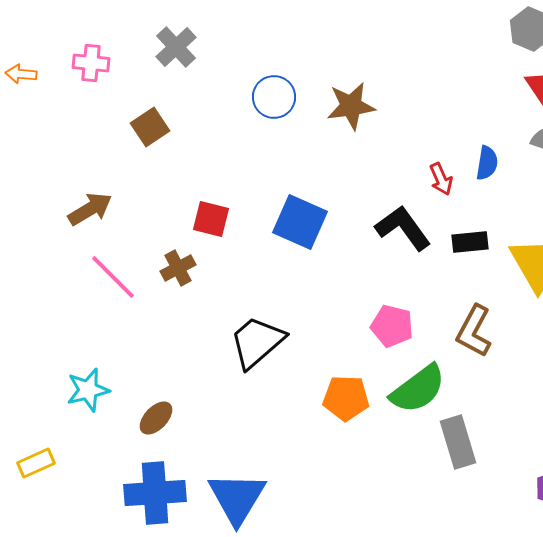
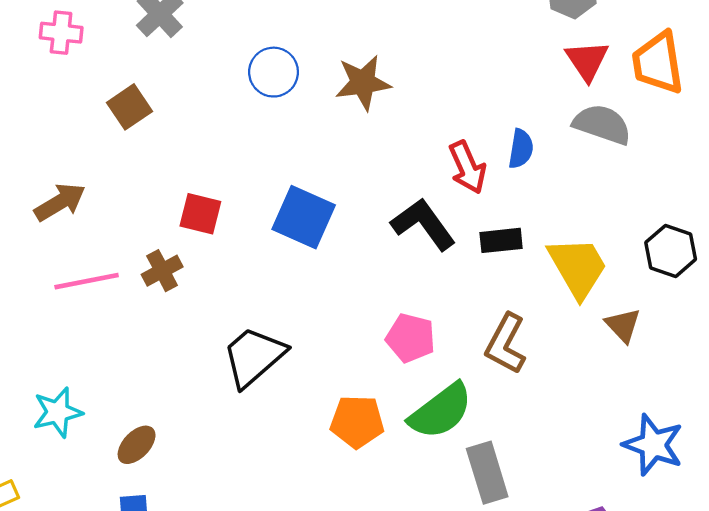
red arrow: (441, 179) -> (467, 167), size x1.4
pink line: (113, 277) -> (87, 281), turned -56

